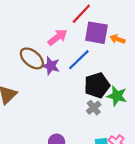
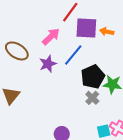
brown ellipse: (32, 58) -> (17, 51), moved
purple star: (51, 66) -> (48, 64), turned -30

